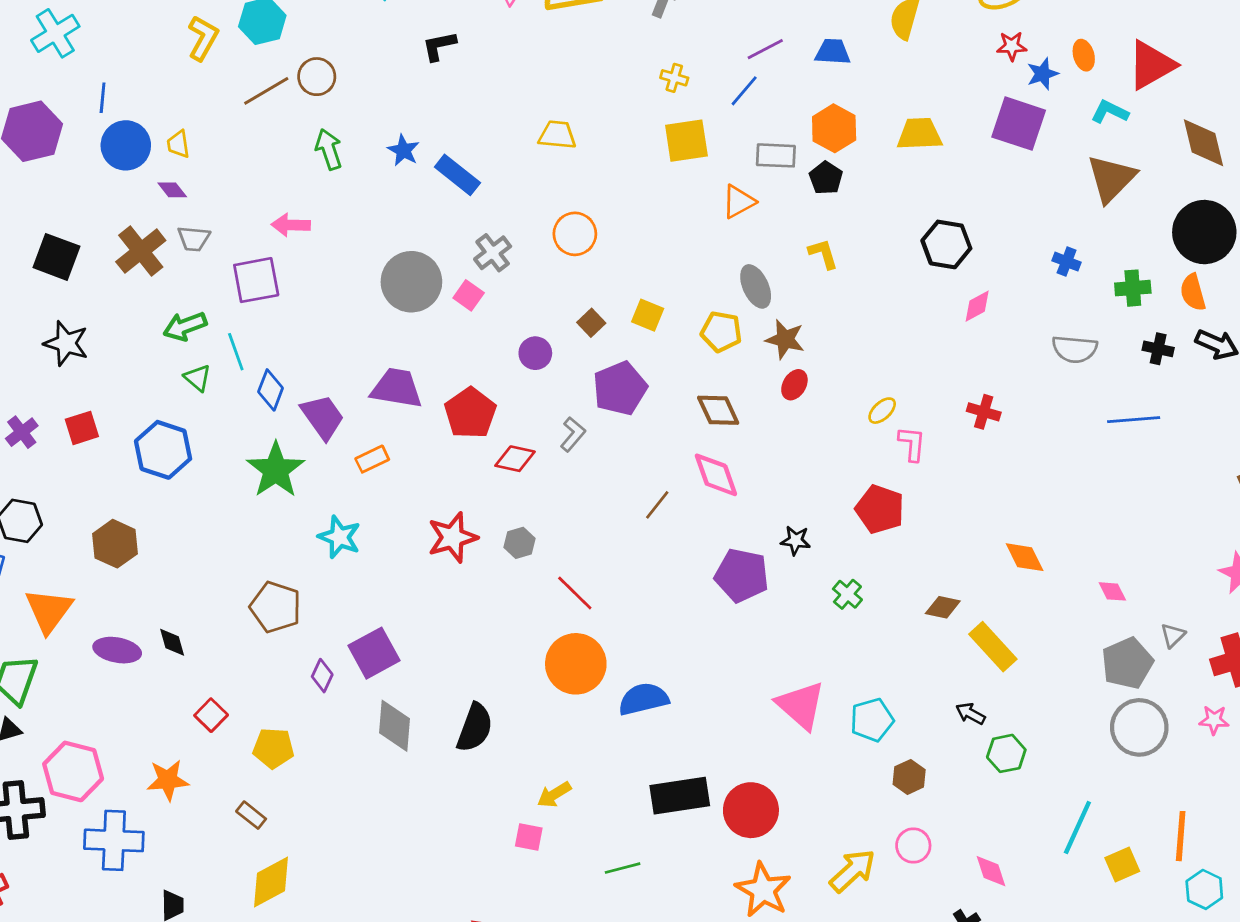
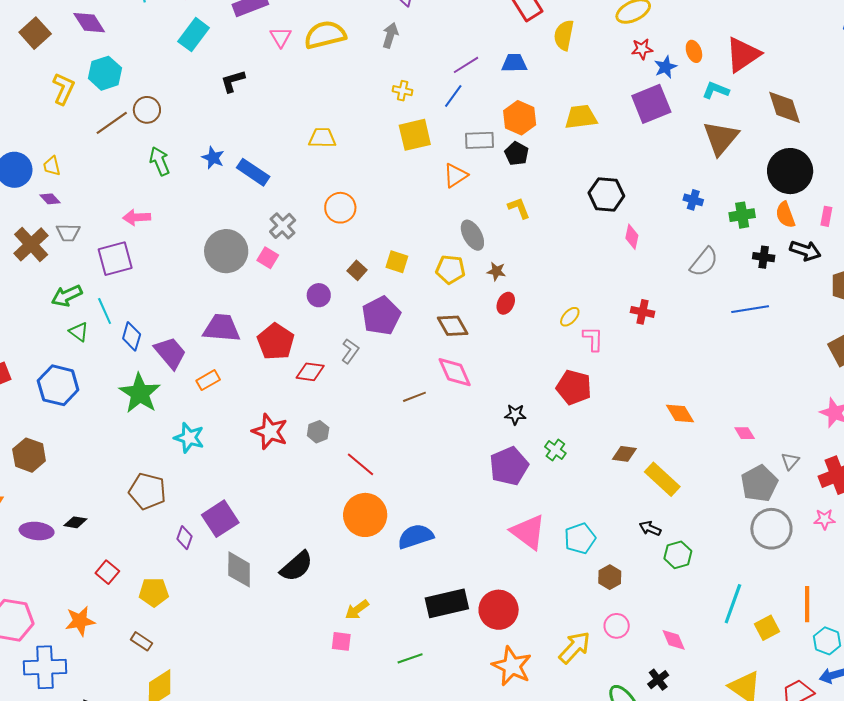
purple square: (1019, 124) -> (651, 104), turned -36
pink diamond: (977, 306) -> (632, 237), turned -45
brown star: (785, 339) -> (496, 271), size x0.7
gray semicircle: (1075, 349) -> (704, 262), turned -52
brown line: (657, 505) -> (414, 397), turned 35
red star: (453, 537) -> (270, 432), turned -30
purple pentagon: (742, 575) -> (509, 466), moved, turned -30
black diamond: (172, 642) -> (75, 522), turned -60
black semicircle: (475, 728) -> (297, 566), turned 33

